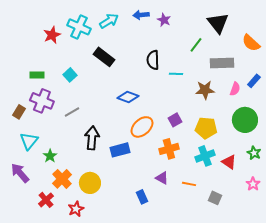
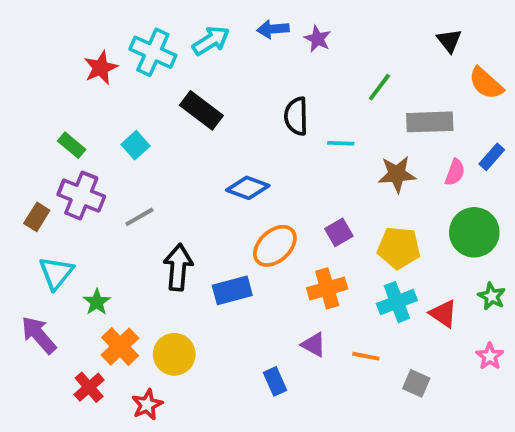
black triangle: (218, 23) -> (449, 41), moved, size x0.6
green rectangle: (37, 75) -> (72, 145), turned 40

